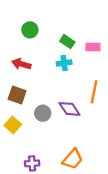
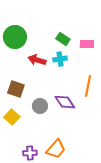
green circle: (30, 30) -> (15, 37), moved, size x1.5
red arrow: (21, 64) -> (37, 60), moved
orange trapezoid: (73, 159) -> (56, 149), moved

